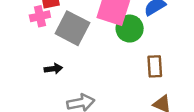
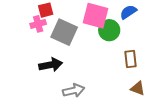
black arrow: (53, 69) -> (51, 65), size x1.6

